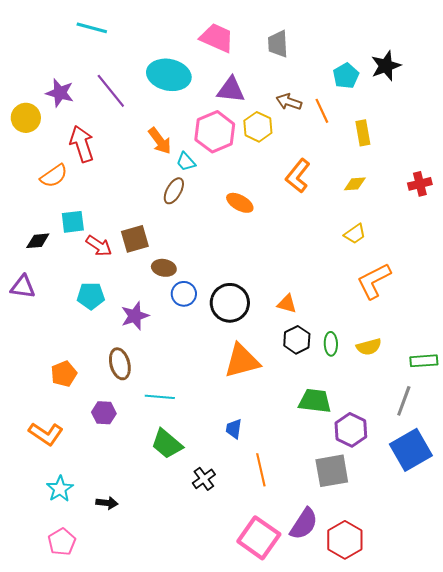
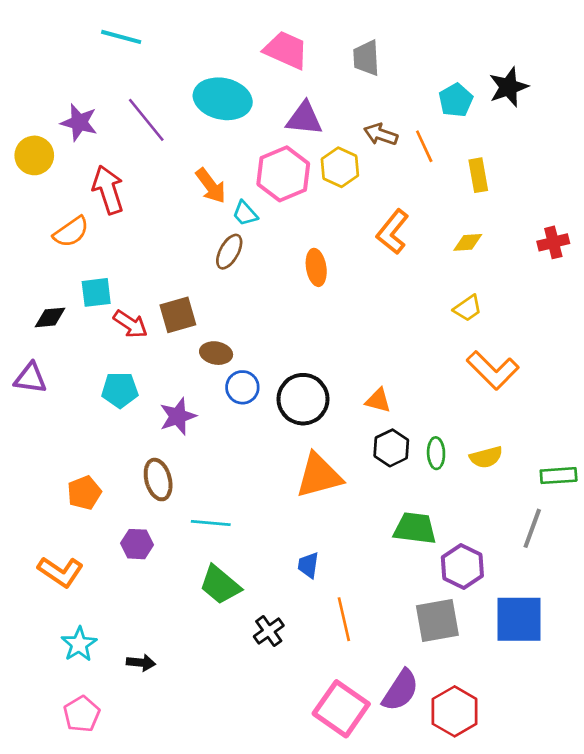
orange ellipse: (240, 203) -> (316, 267), turned 52
orange L-shape: (374, 281) -> (493, 370), turned -108
blue square: (411, 450) -> (519, 619), moved, turned 30

